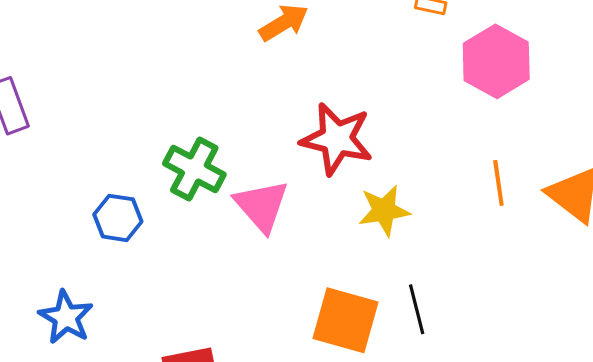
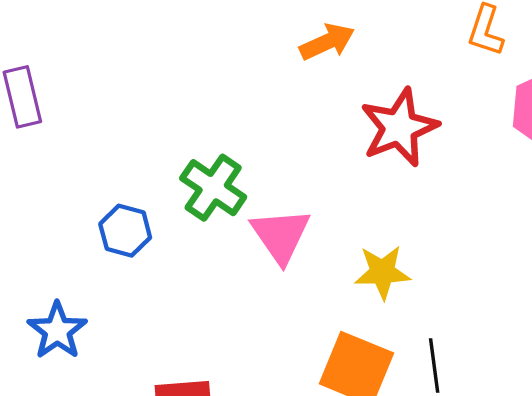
red star: (337, 139) -> (399, 127), moved, turned 30
yellow star: (384, 211) -> (382, 272), moved

